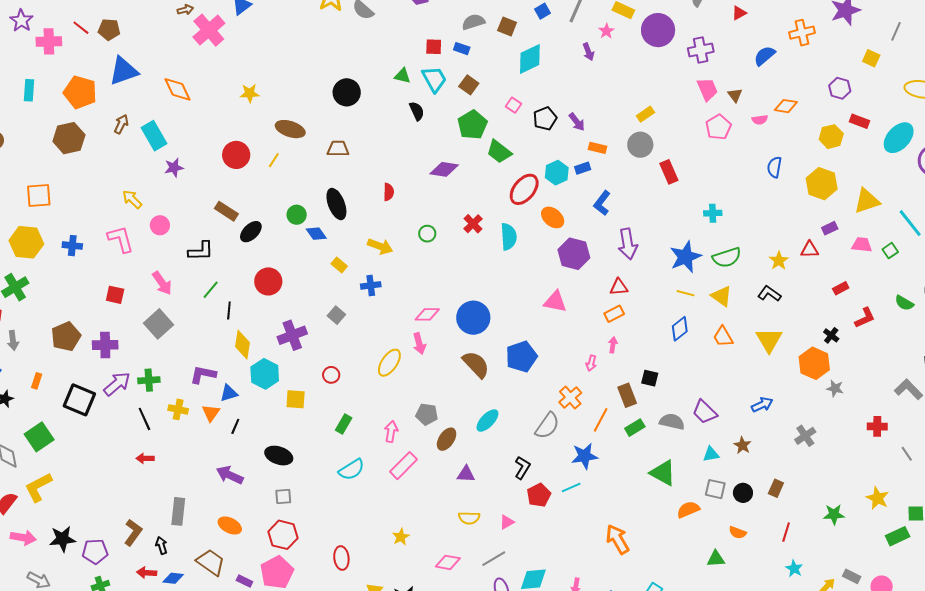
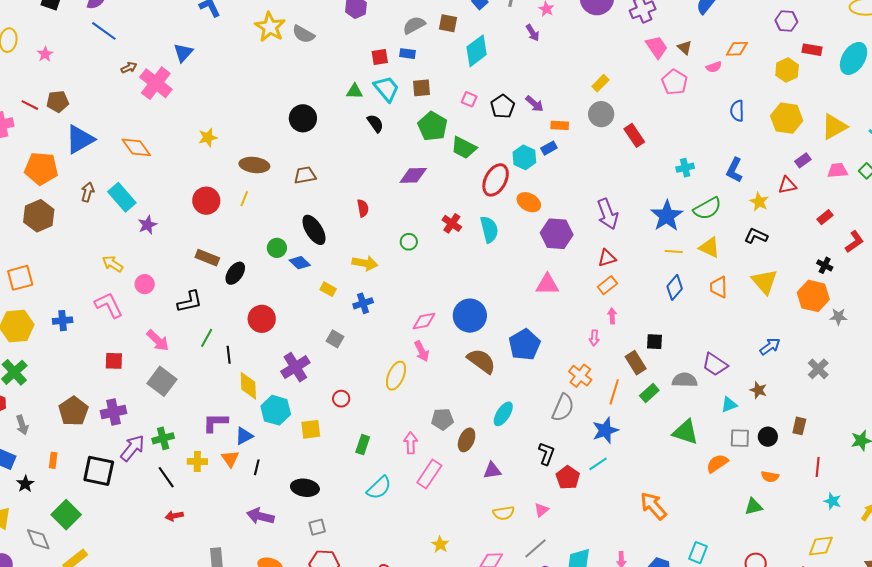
brown square: (469, 85) -> (421, 88), turned -30
blue L-shape: (602, 203) -> (734, 170), moved
orange trapezoid: (723, 337) -> (719, 287), turned 40

